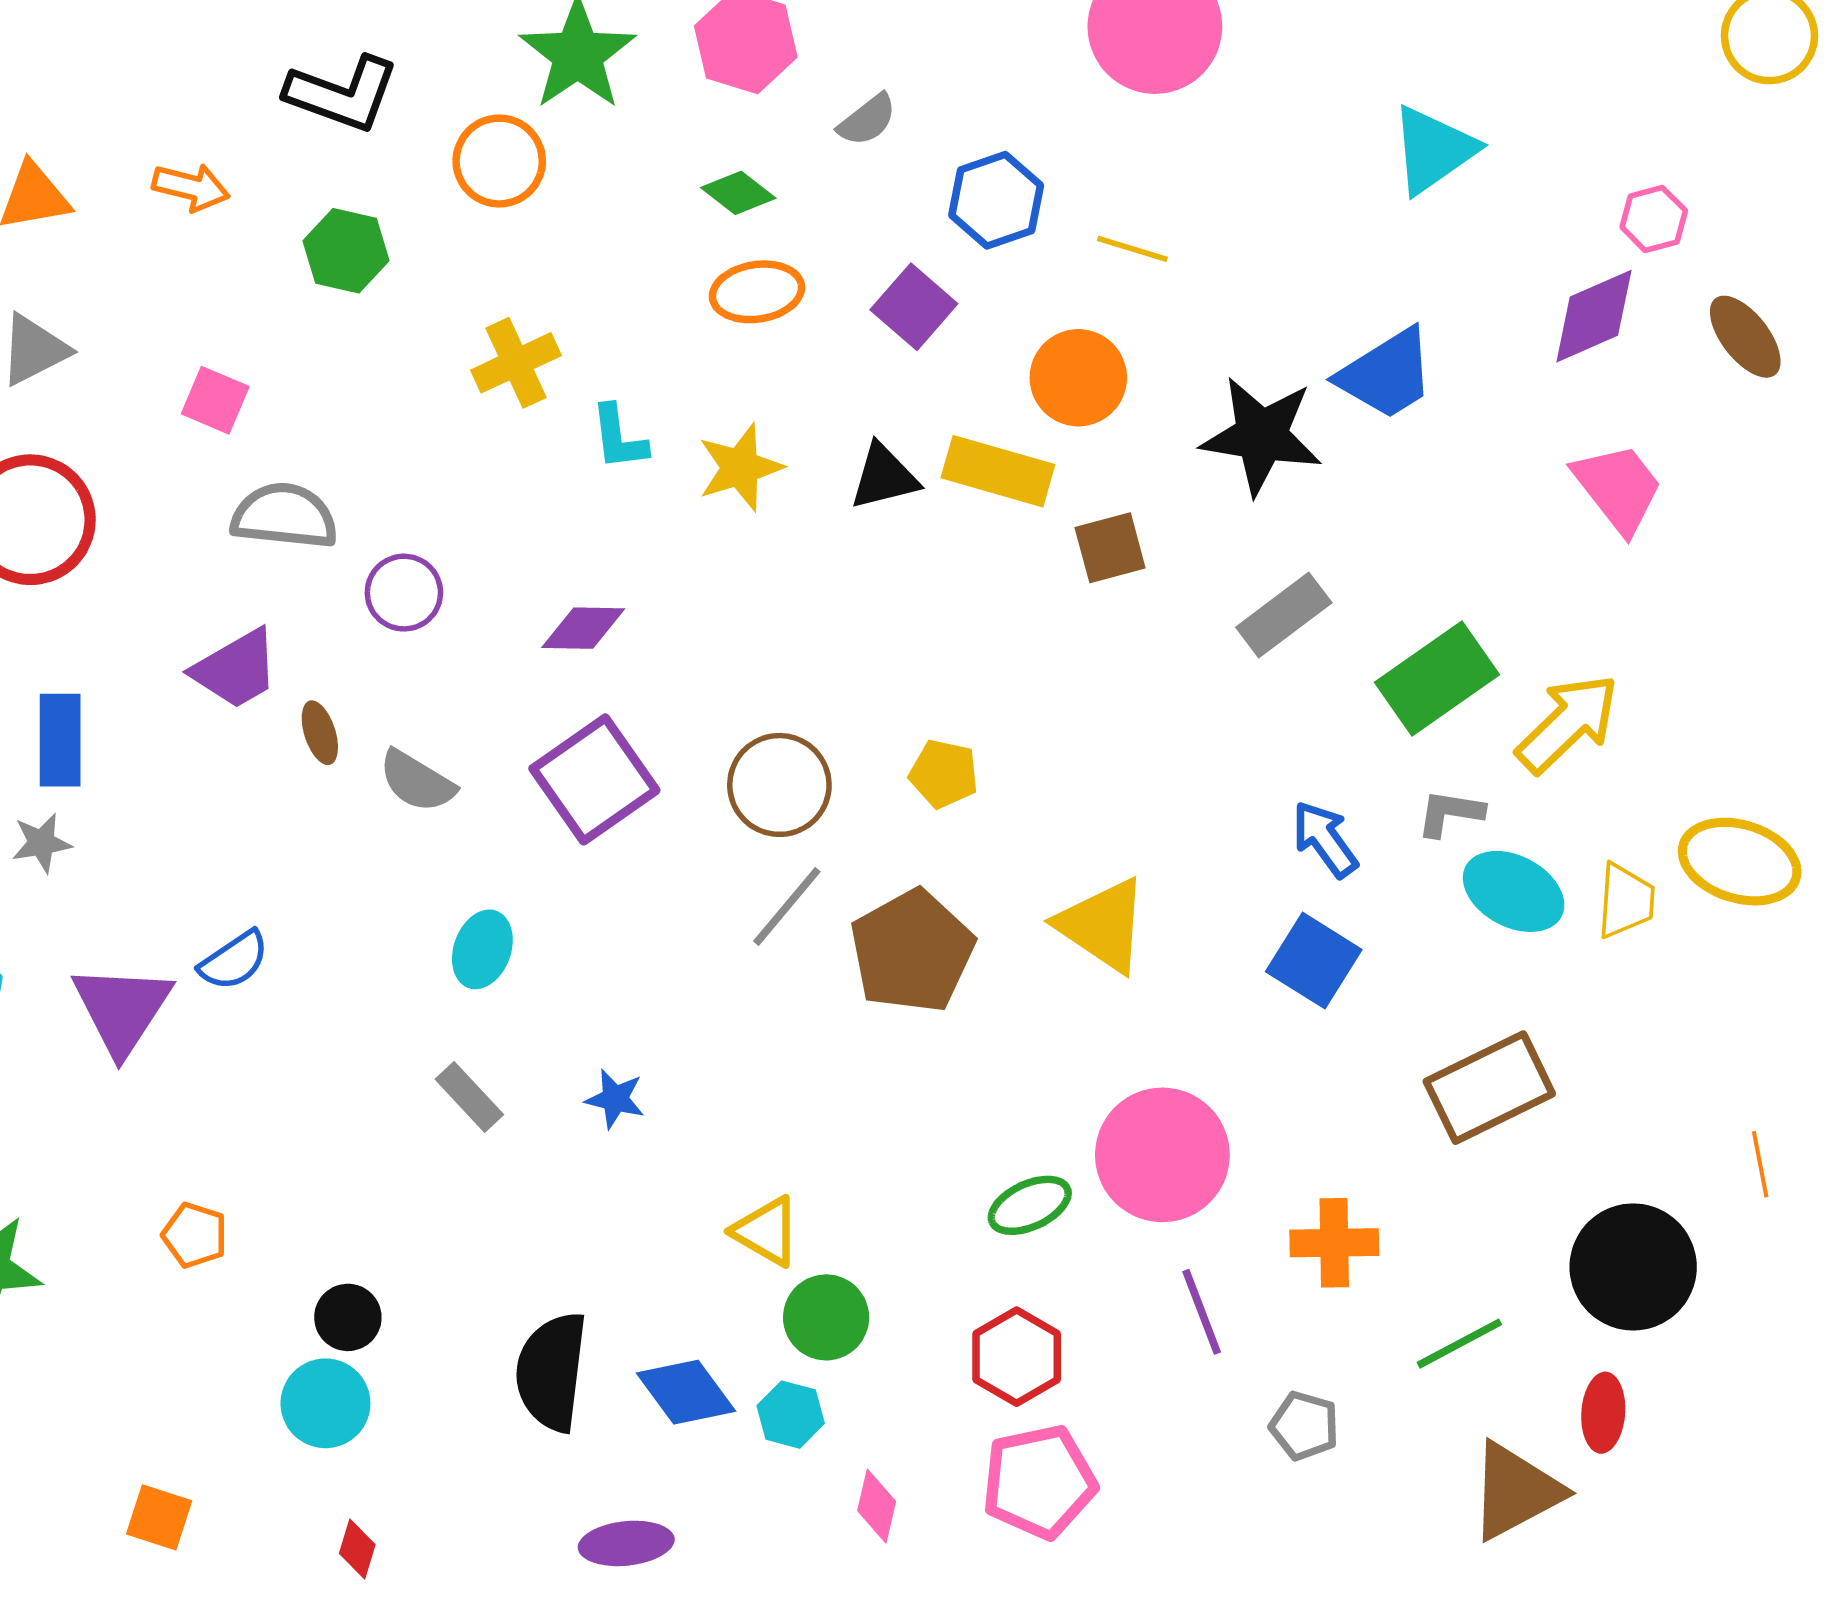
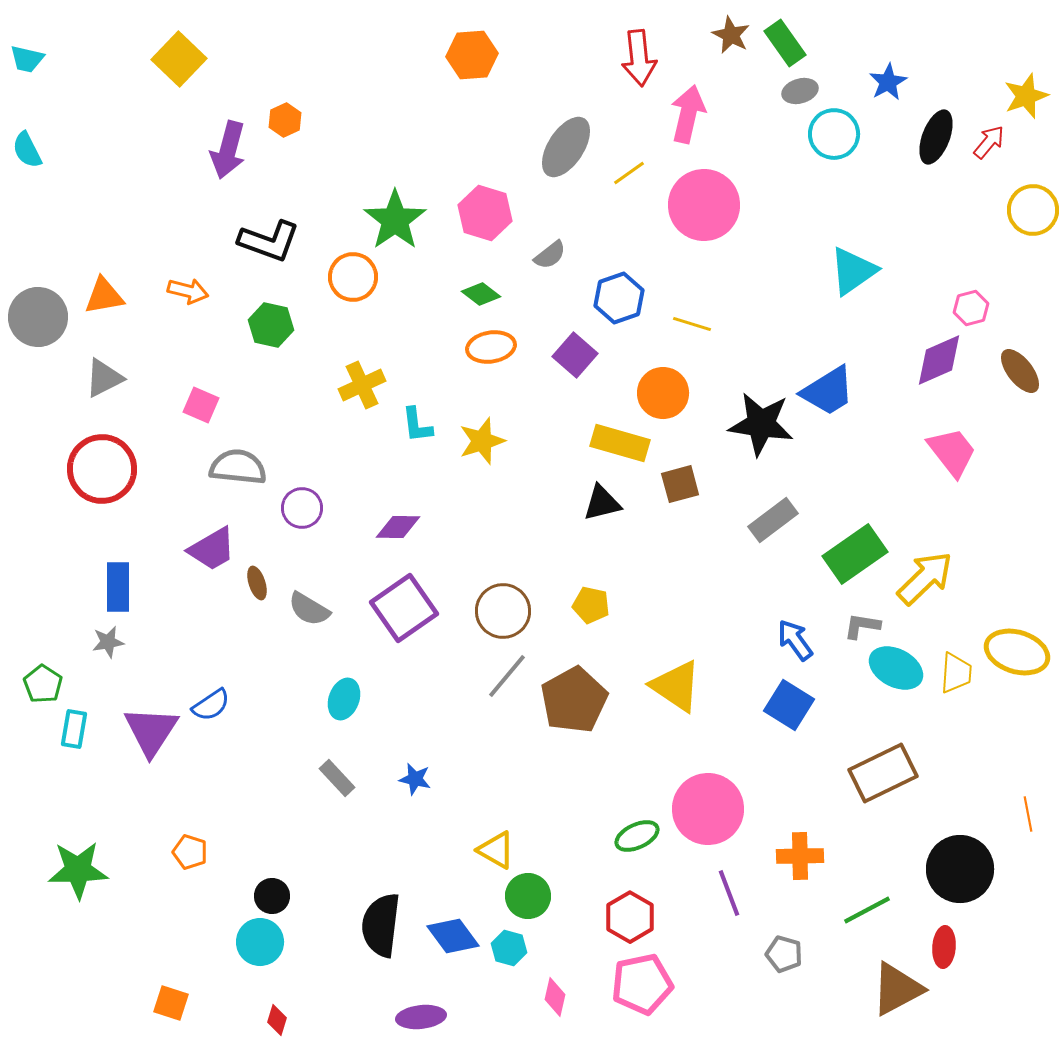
black triangle: (884, 477) -> (602, 503), moved

